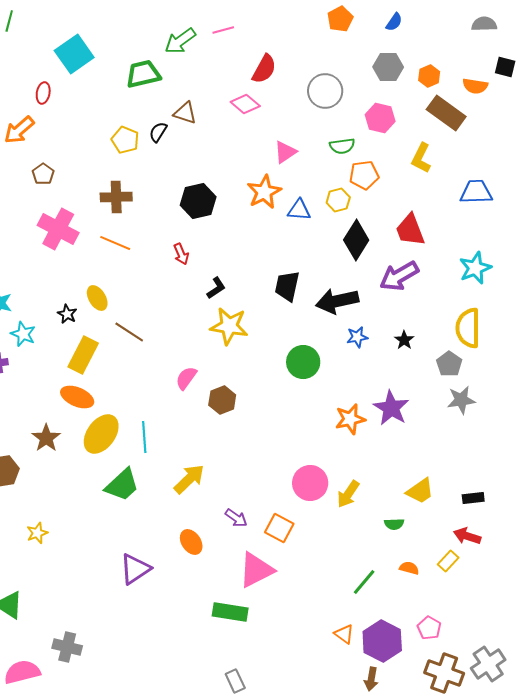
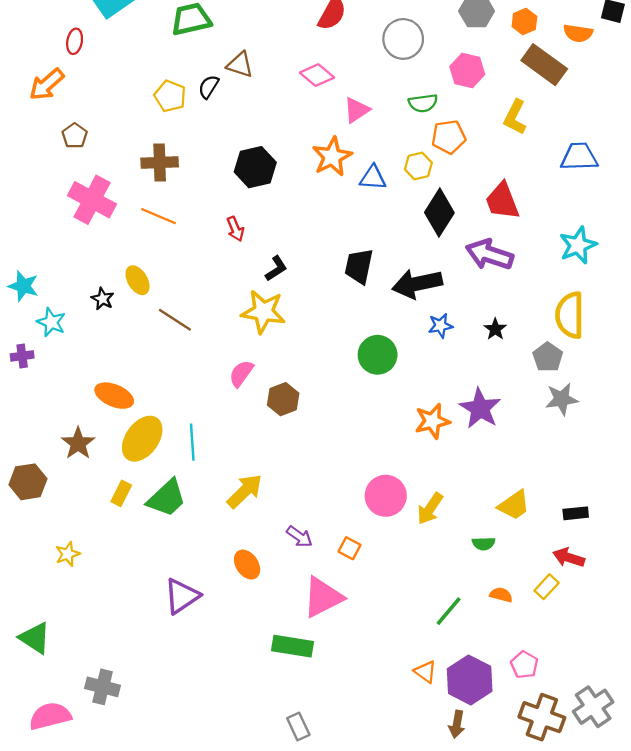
pink diamond: (245, 104) -> (317, 75), moved
purple arrow: (399, 276) -> (489, 255), turned 48
yellow star: (229, 326) -> (263, 312), moved
yellow rectangle: (83, 355) -> (121, 493), moved, size x0.6
orange square: (279, 528) -> (350, 548), size x0.7

